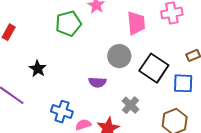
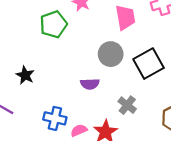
black square: (154, 68) -> (149, 64), turned 32

